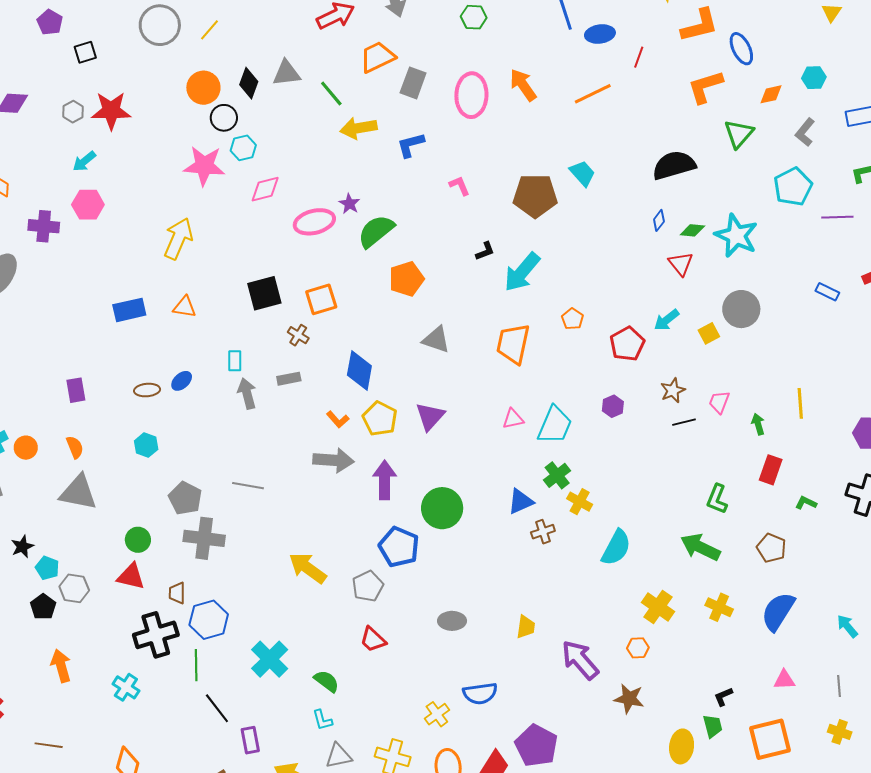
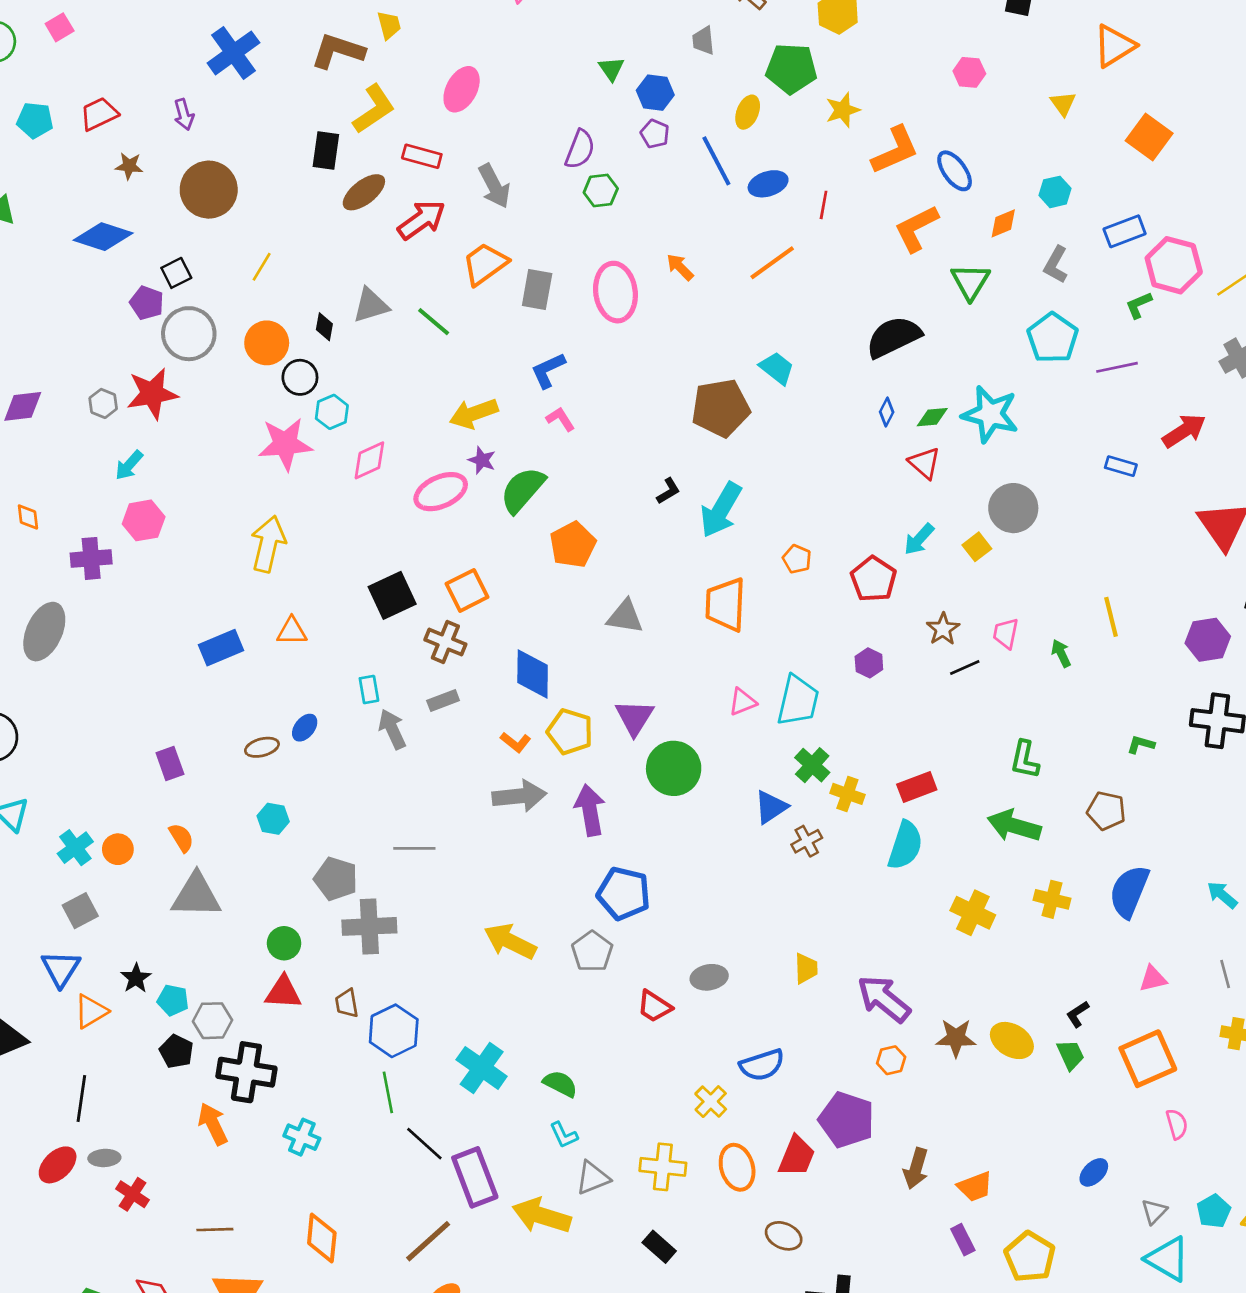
purple pentagon: (50, 22) -> (147, 303), moved
gray circle: (160, 25) -> (189, 334), moved
black square: (85, 52) -> (176, 273), moved
black diamond: (249, 83) -> (324, 327), size x0.7
orange arrow: (523, 85) -> (680, 267), size x0.7
yellow arrow: (359, 128) -> (474, 414), moved
pink L-shape: (460, 186) -> (560, 419), moved
brown cross: (298, 335) -> (445, 642), size x1.4
red rectangle: (771, 470) -> (917, 787), moved, turned 60
green circle: (442, 508) -> (674, 768), moved
black cross: (156, 635) -> (246, 1072), moved, turned 36
red trapezoid: (373, 640) -> (654, 1006), moved
orange hexagon: (638, 648) -> (891, 1060), moved
purple rectangle: (250, 740) -> (475, 1177), size x1.6
yellow ellipse: (682, 746) -> (1012, 1040), moved, turned -56

